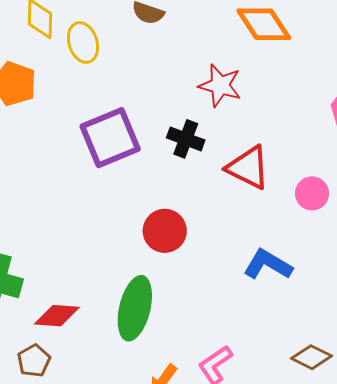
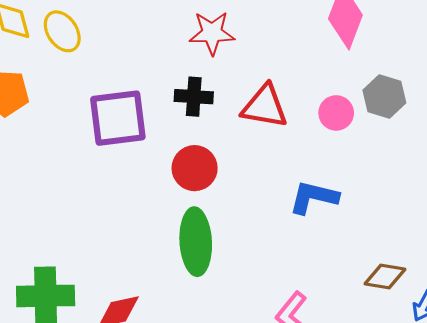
purple square: (110, 138) -> (118, 118), turned 32
red circle: (165, 231) -> (195, 168), moved
green ellipse: (135, 308) -> (196, 242), moved

